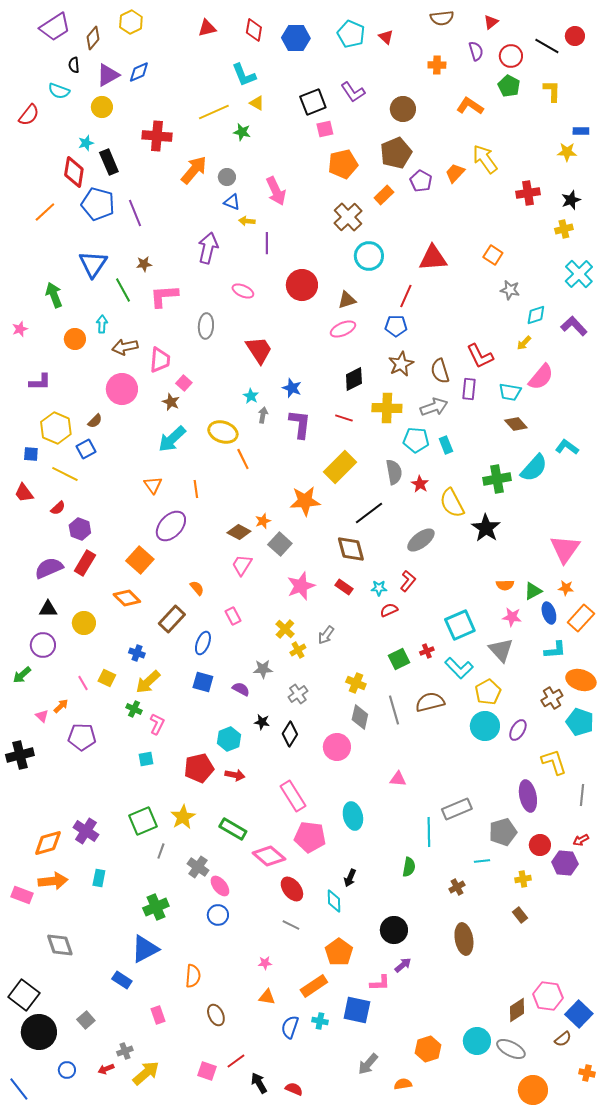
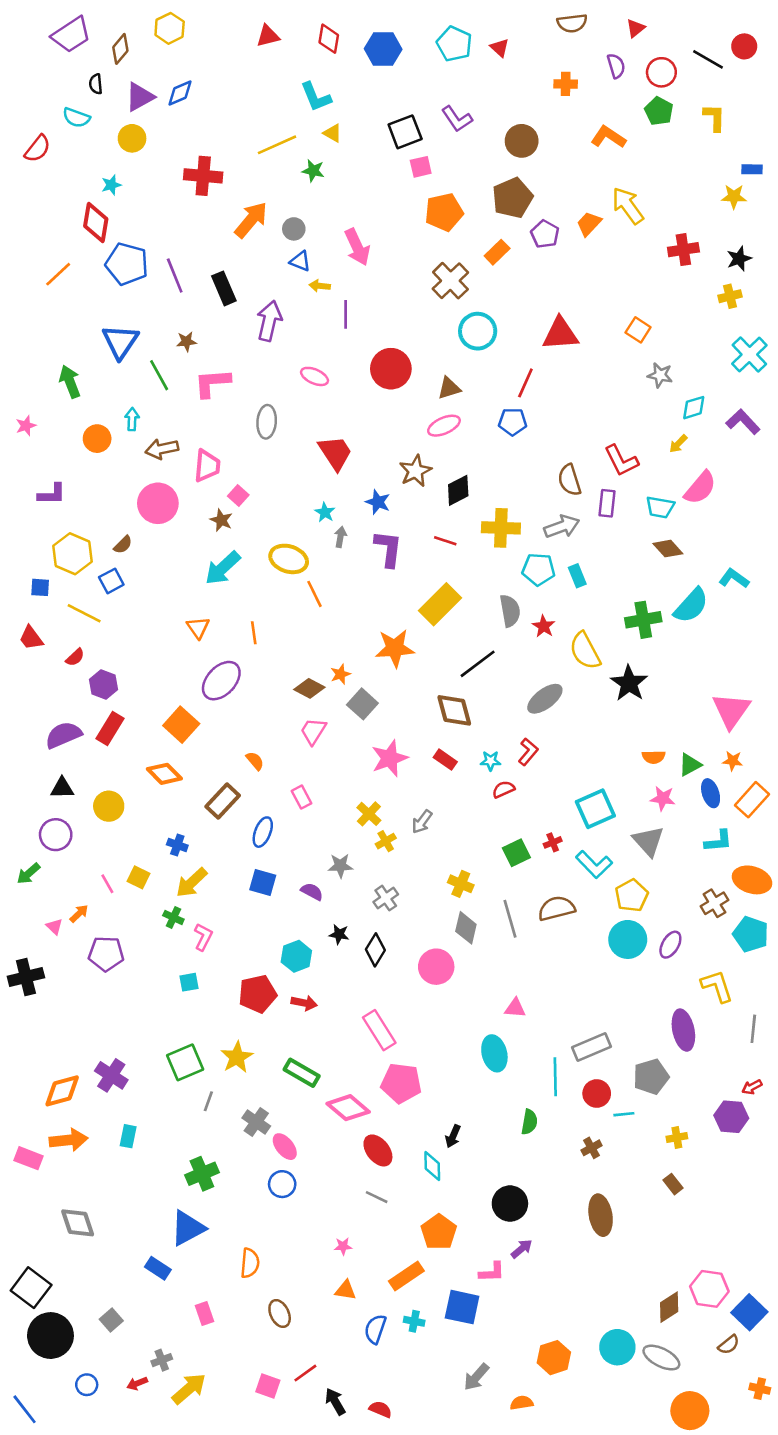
black rectangle: (109, 162) -> (224, 288), moved
brown star: (401, 364) -> (415, 471), moved
cyan ellipse: (353, 816) -> (494, 1053), moved
red circle: (540, 845) -> (597, 1093), moved

